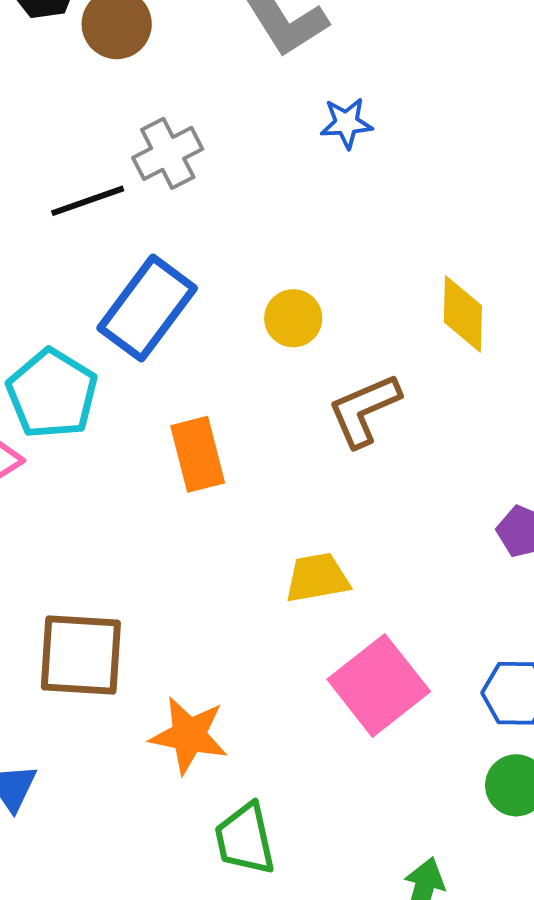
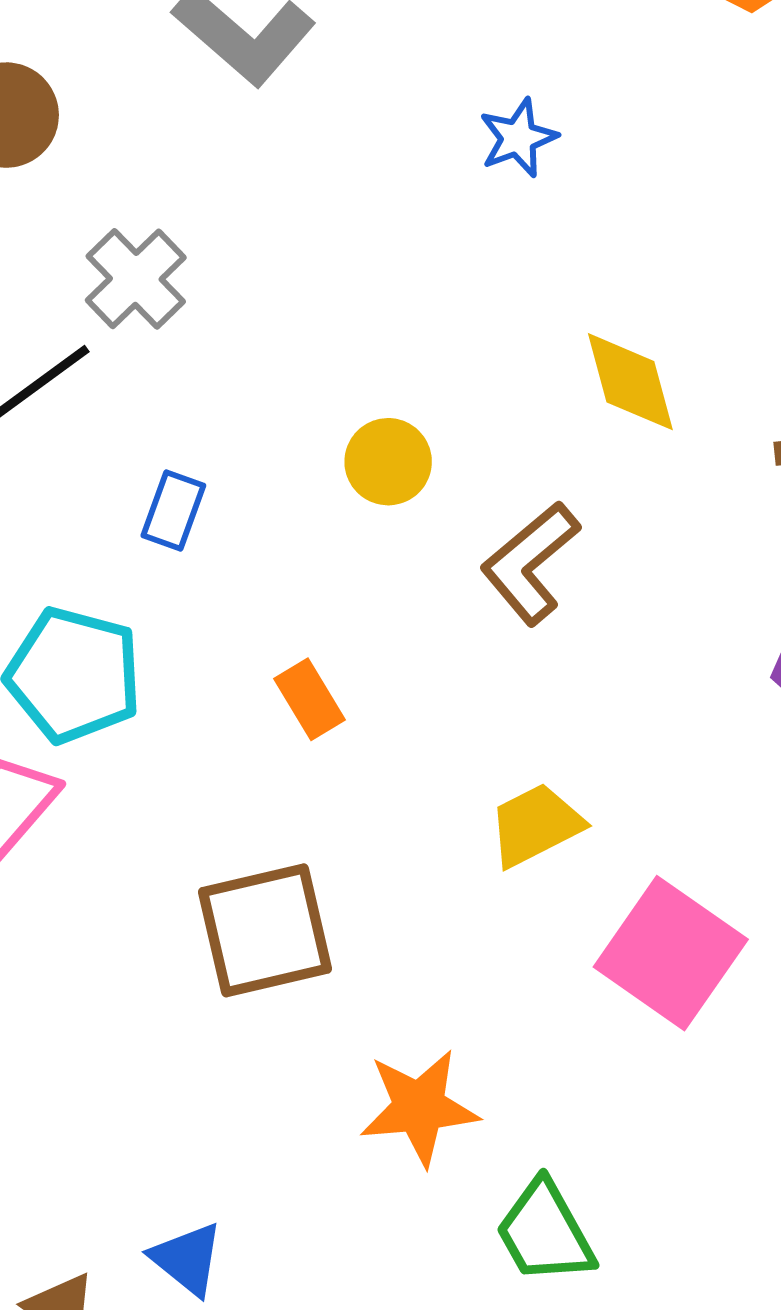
blue star: (346, 123) -> (518, 138), moved
blue rectangle: (147, 308) -> (173, 511), size x0.5
orange rectangle: (198, 454) -> (310, 699), size x0.7
brown square: (81, 655) -> (265, 930), moved

